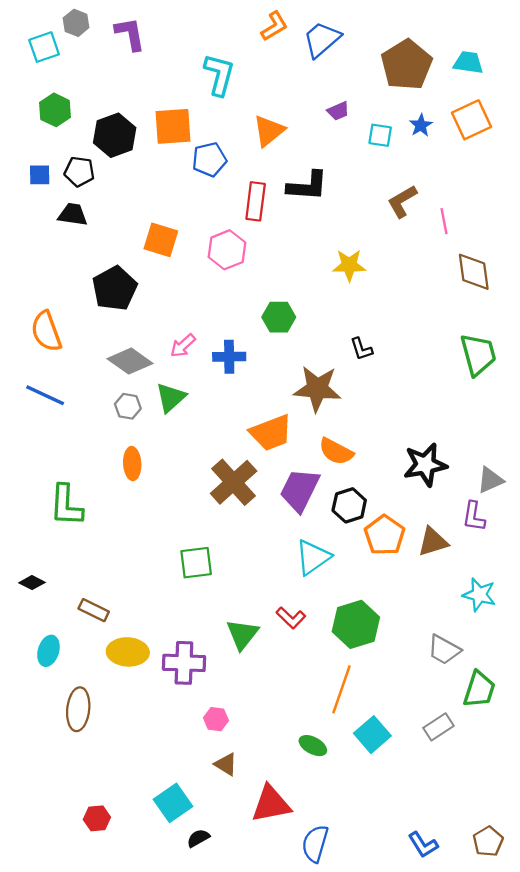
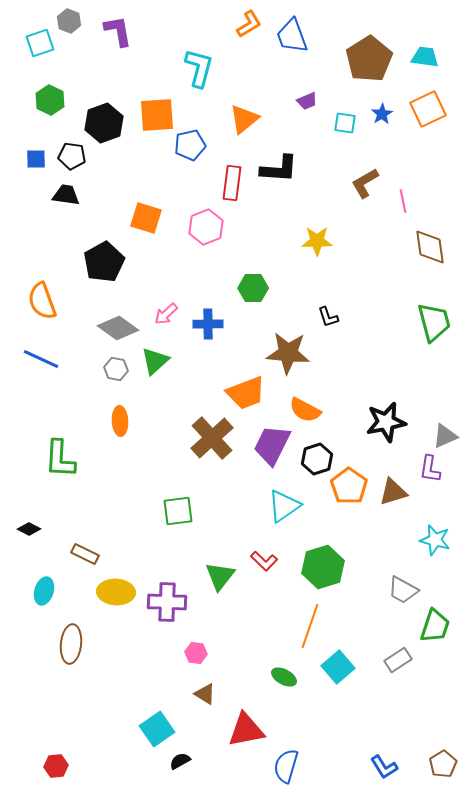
blue trapezoid: (322, 39) -> (292, 36), turned -69
red hexagon: (97, 818) -> (56, 766), moved

